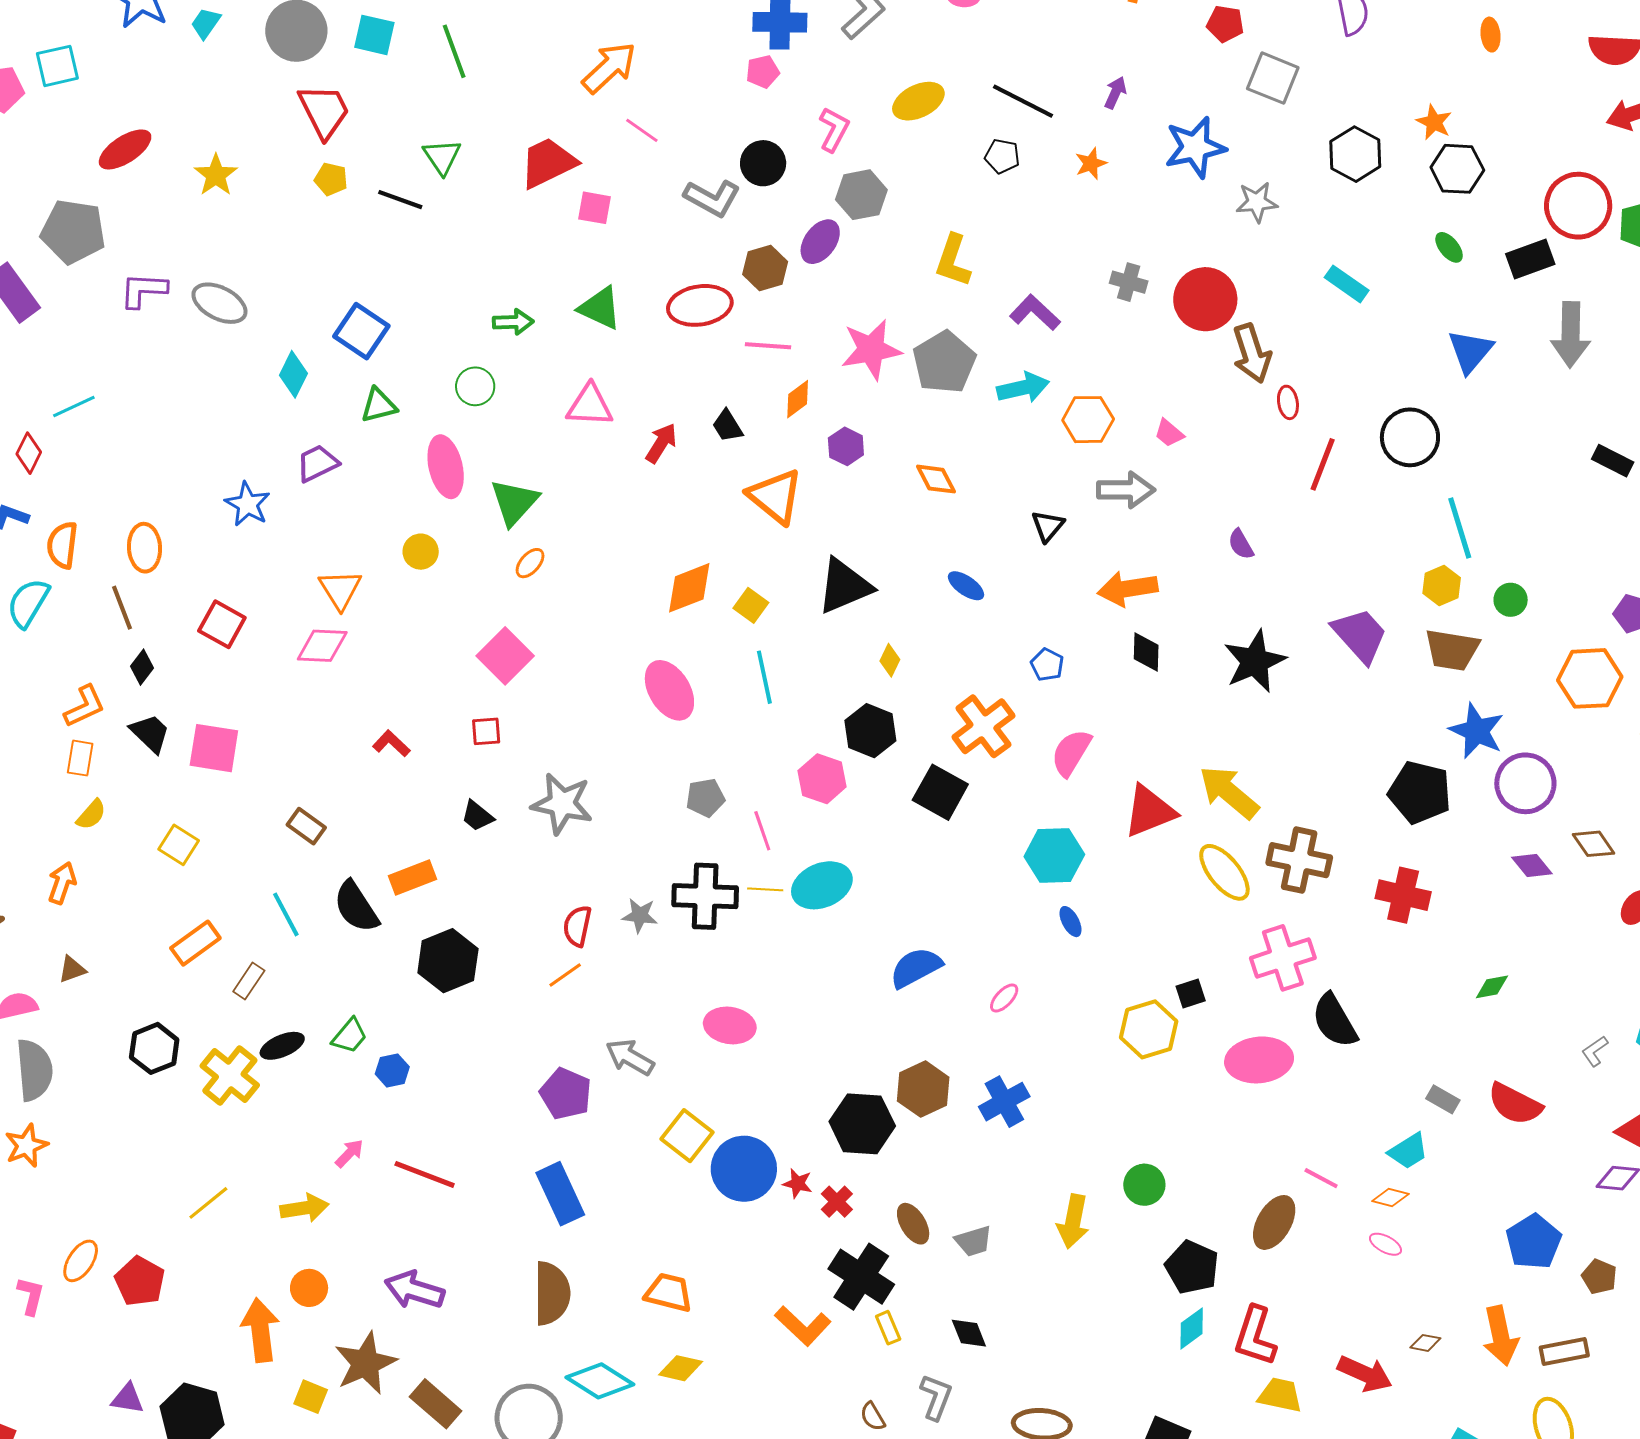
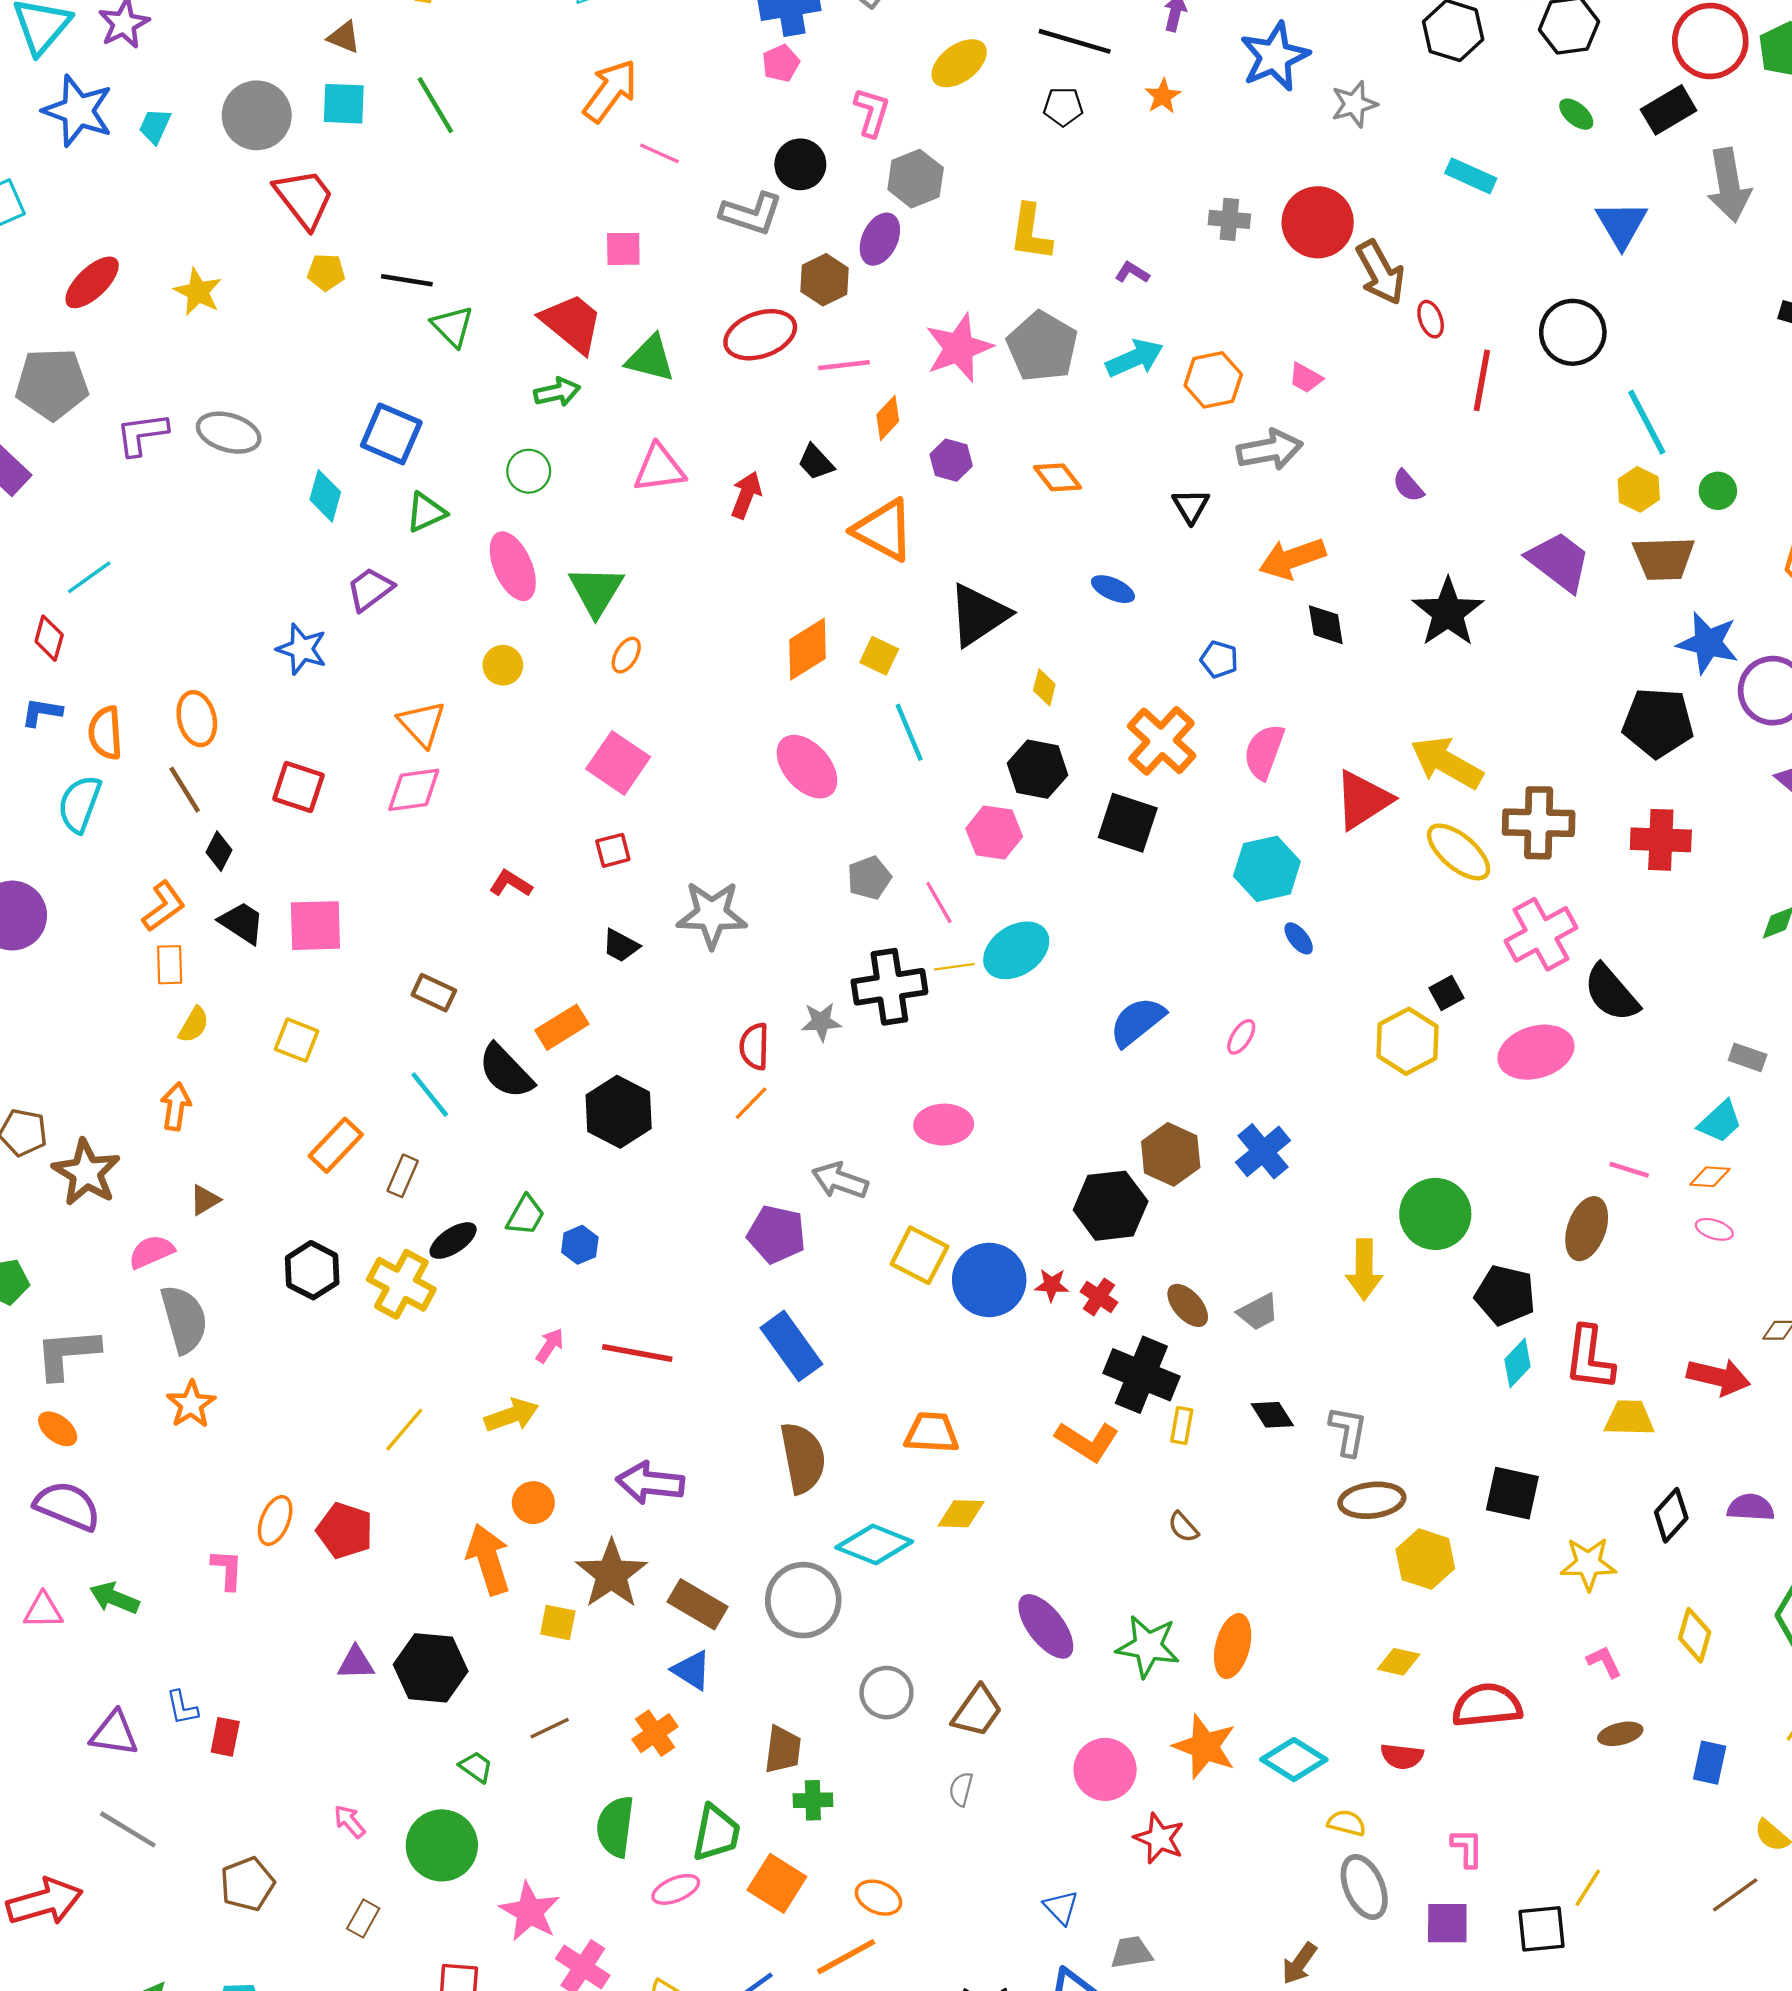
green triangle: (442, 157) -> (452, 326), moved
red trapezoid: (548, 163) -> (572, 323), moved, turned 76
purple L-shape: (1035, 312) -> (1132, 273), size x0.6
green circle: (1144, 1185) -> (1435, 1214), size x1.5
yellow rectangle: (888, 1328) -> (1182, 1426), turned 44
gray L-shape: (936, 1397) -> (1348, 1431), moved

